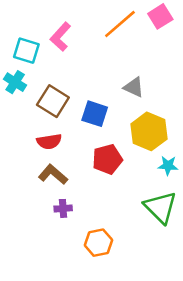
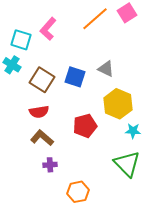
blue square: (95, 114) -> (75, 77), moved

